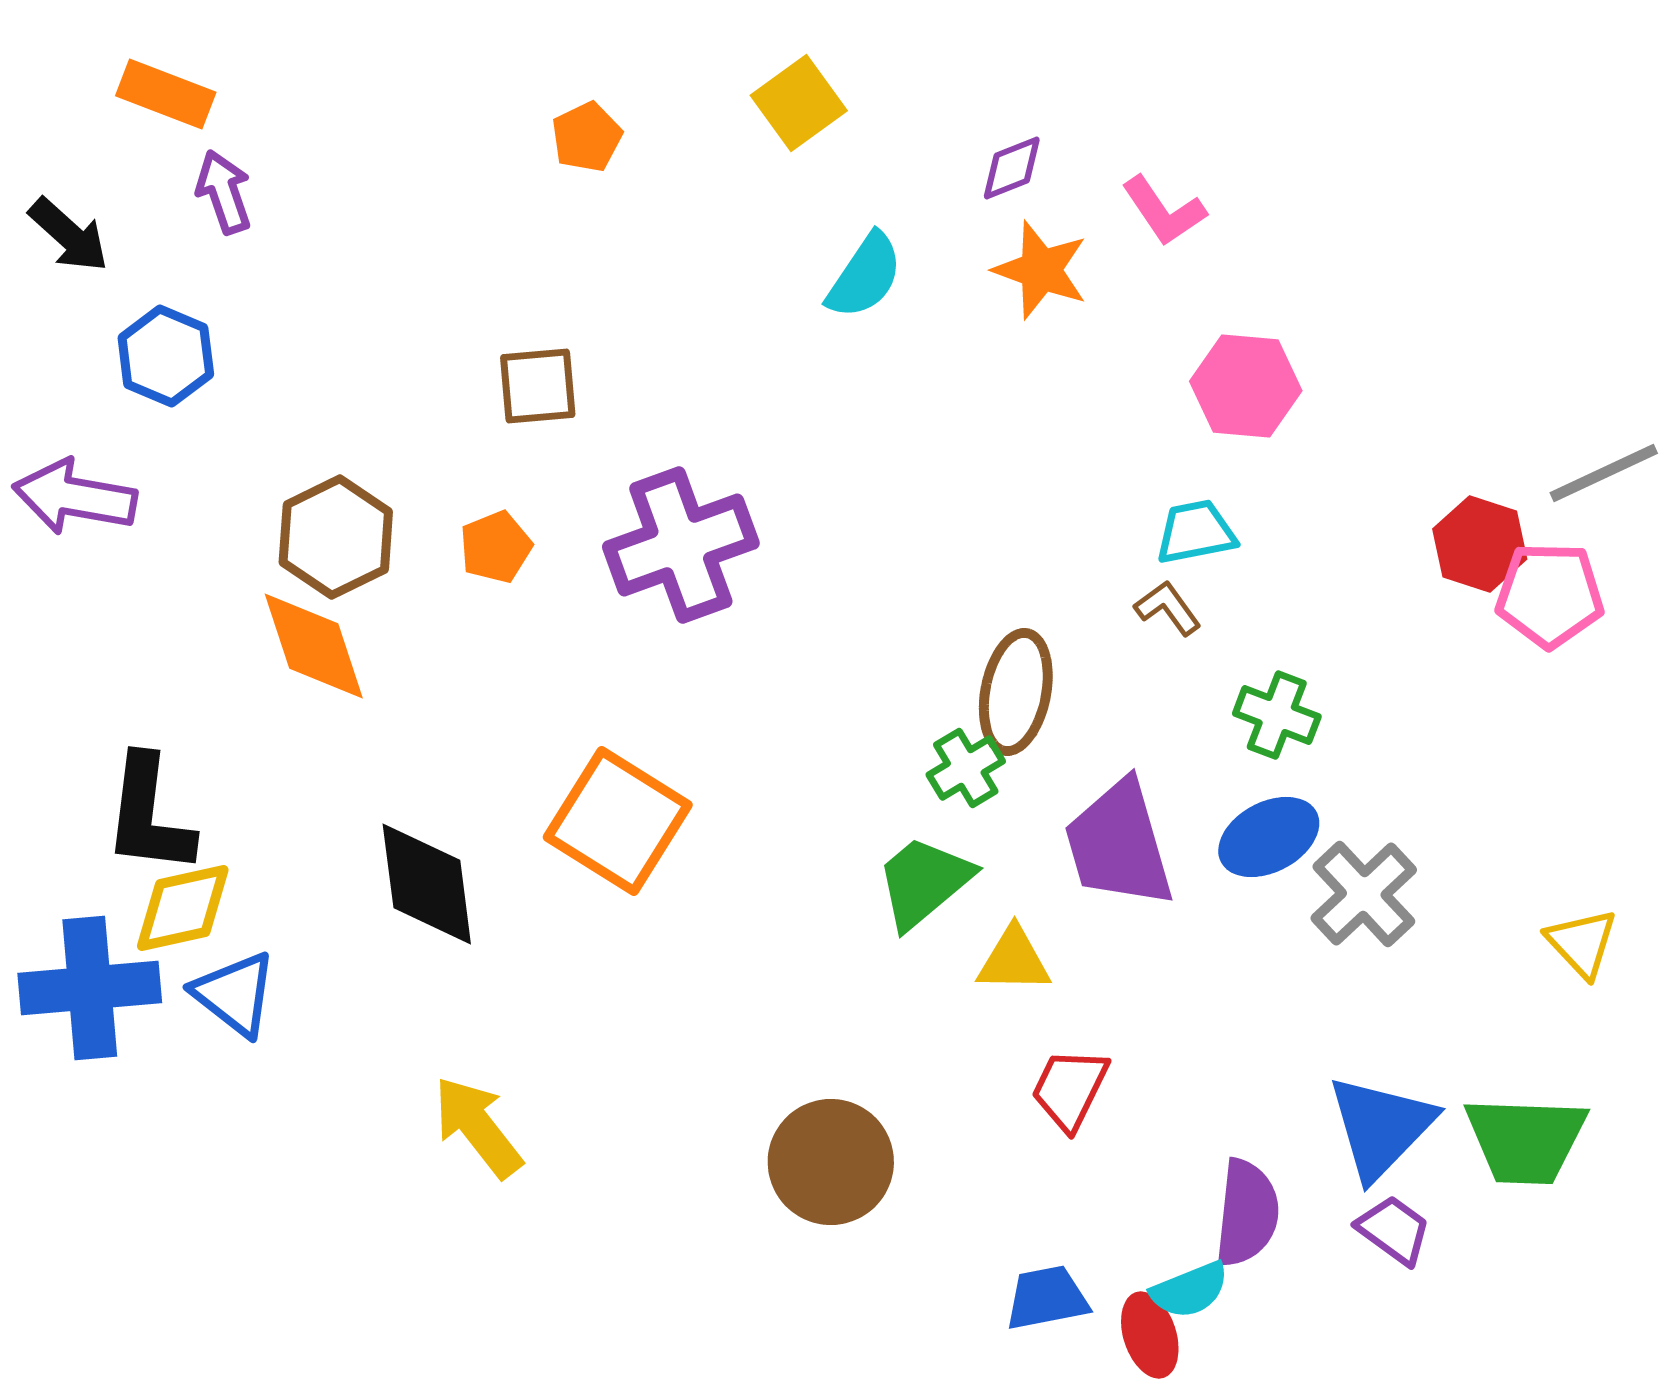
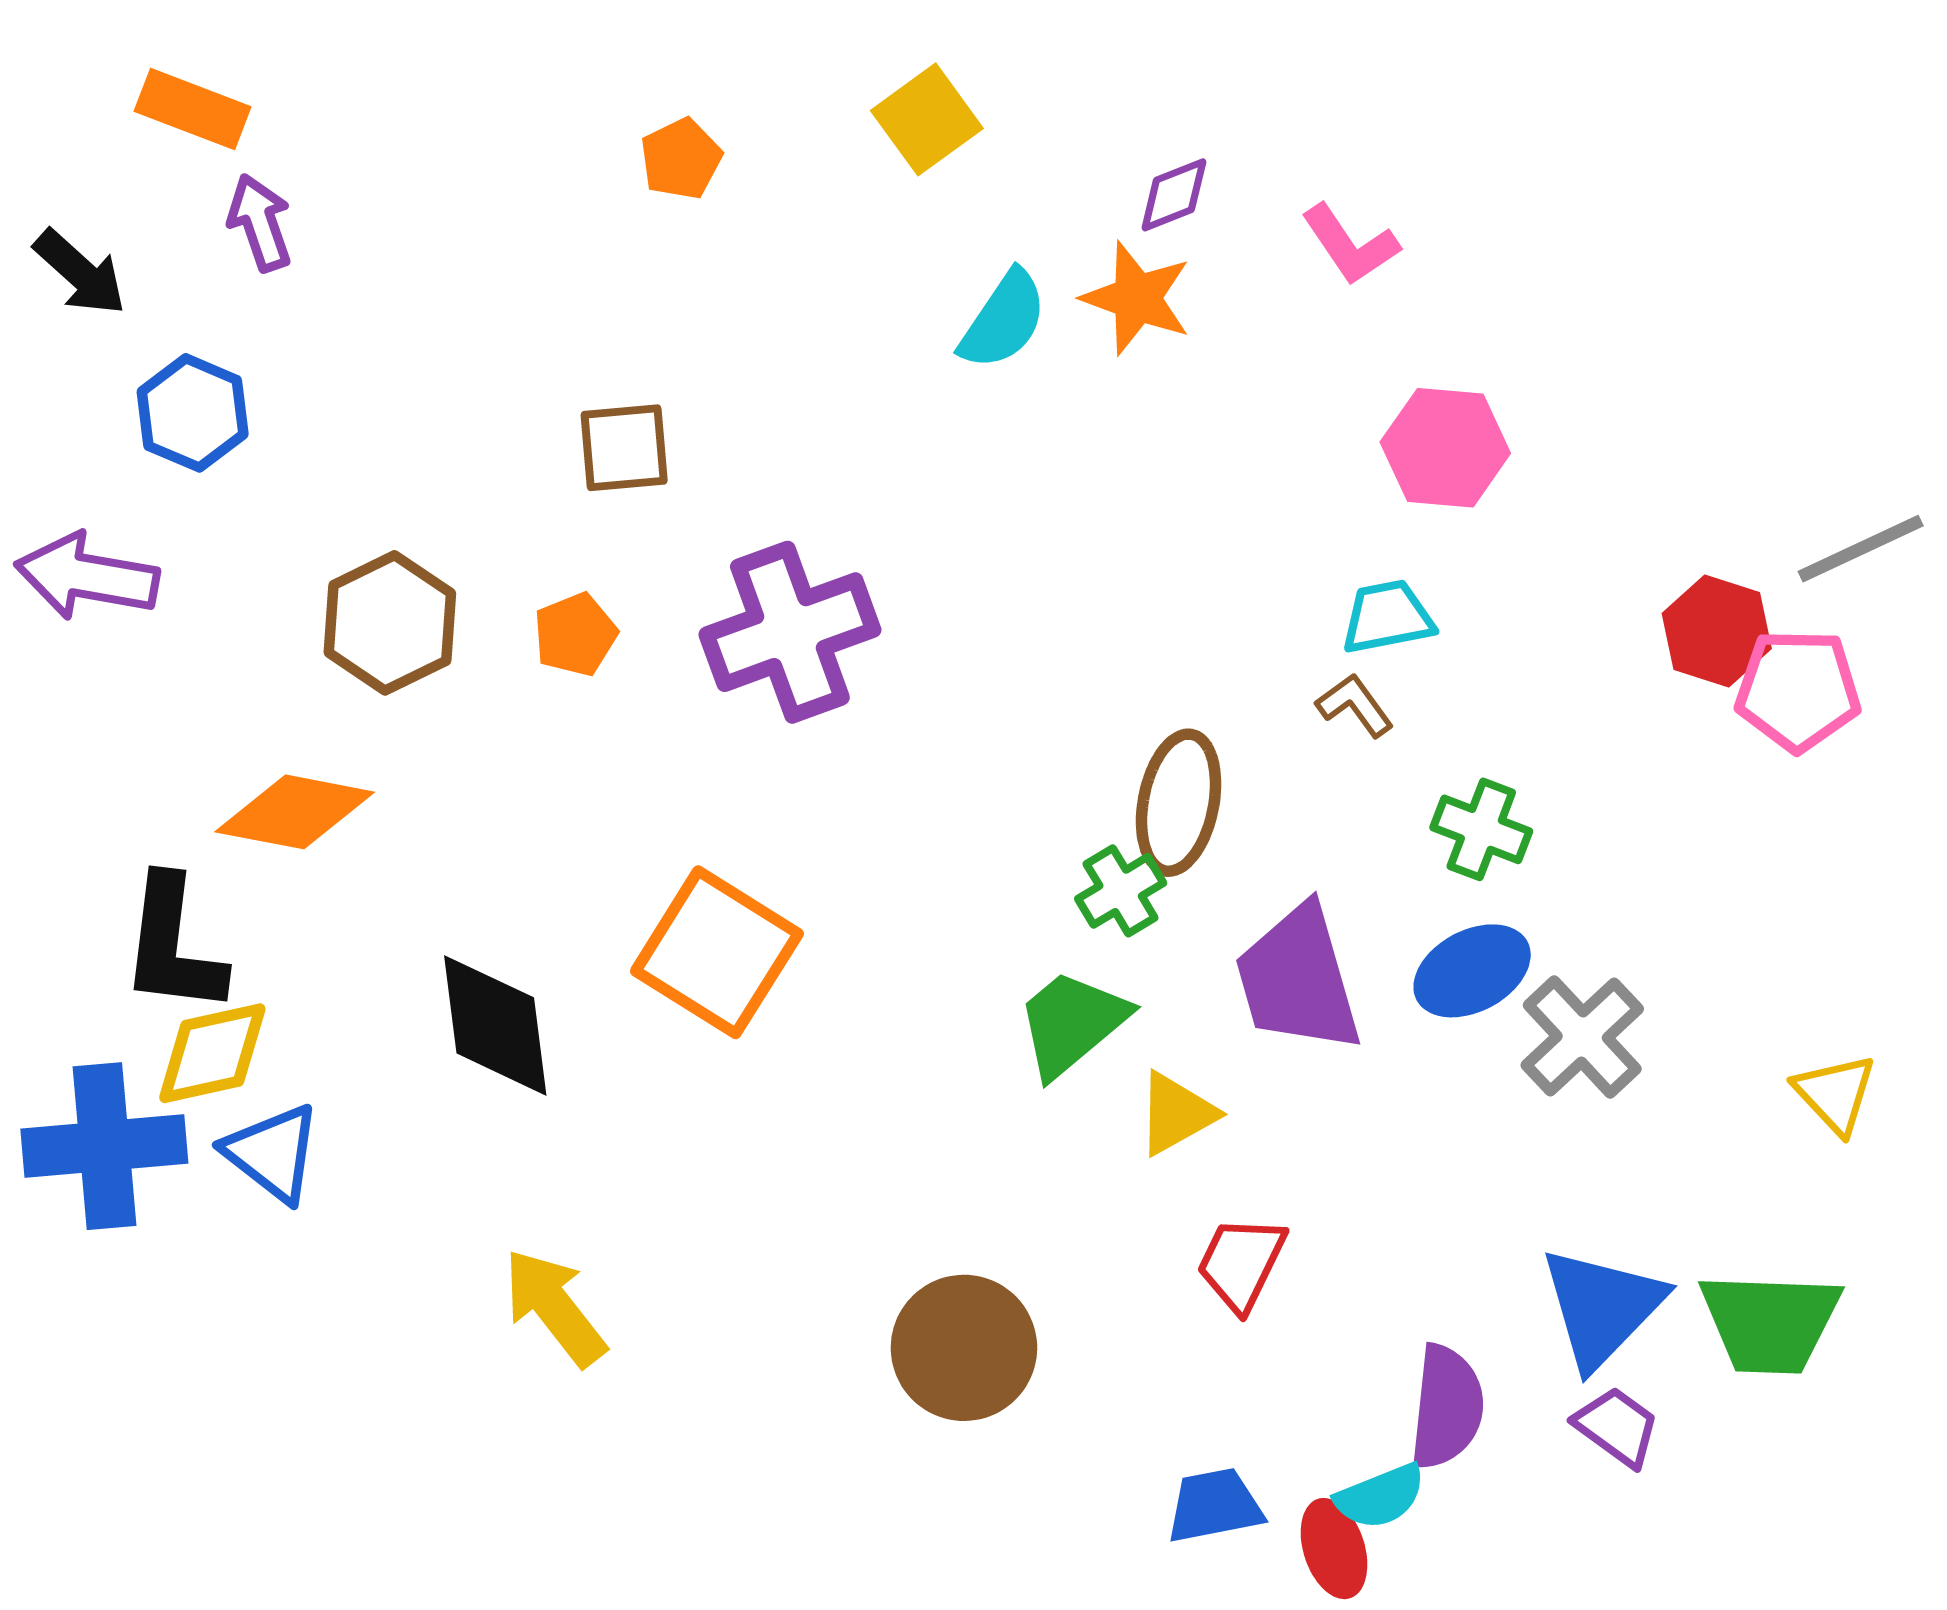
orange star: (1041, 270) -> (1137, 298), moved
orange diamond: (314, 646) -> (295, 812), moved, turned -61
yellow triangle: (1014, 960) -> (1176, 1114), turned -30

